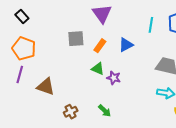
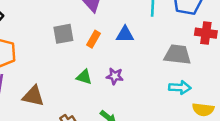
blue triangle: (126, 45) -> (125, 34), turned 35
green triangle: (98, 69) -> (84, 77), moved

